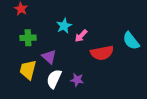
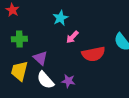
cyan star: (64, 26) -> (60, 18), moved
white semicircle: (54, 79) -> (45, 80), turned -66

